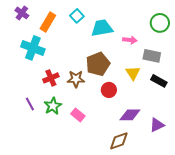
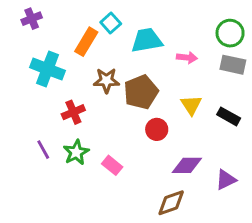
purple cross: (22, 13) -> (32, 19), turned 32
orange rectangle: (48, 22) -> (86, 42), moved
gray rectangle: (152, 56) -> (233, 65), moved
brown star: (76, 79) -> (106, 81), moved

